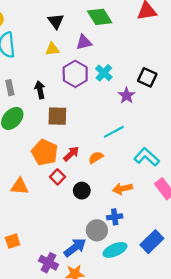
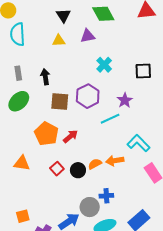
purple hexagon: (75, 74) -> (88, 96), moved
black square: (147, 77) -> (143, 71), turned -30
purple star: (127, 95) -> (125, 100), moved
orange semicircle: (96, 157) -> (95, 164), moved
red square: (58, 177) -> (57, 169), moved
orange arrow: (123, 189) -> (115, 161), moved
orange square: (13, 241) -> (23, 216), moved

